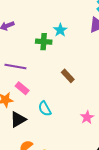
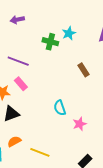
brown rectangle: (68, 76) -> (84, 70), moved
cyan semicircle: (45, 109) -> (60, 108), moved

